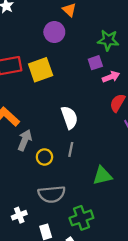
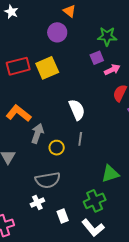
green triangle: (102, 176) -> (110, 174), moved
gray semicircle: (52, 194) -> (48, 180), moved

